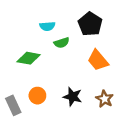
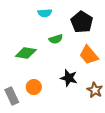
cyan semicircle: (47, 26) -> (45, 13), moved
black star: (73, 97) -> (69, 78), moved

